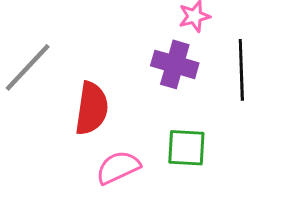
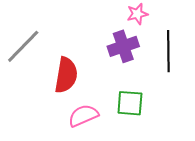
purple cross: (175, 64) -> (123, 46), turned -36

